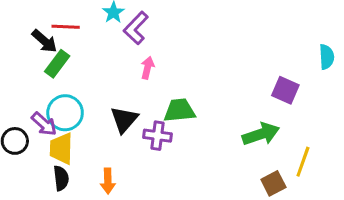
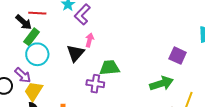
cyan circle: (65, 113) -> (37, 54), moved
black triangle: (124, 120) -> (75, 53), moved
yellow trapezoid: (61, 149) -> (34, 91), turned 30

